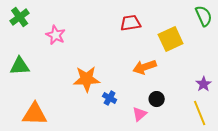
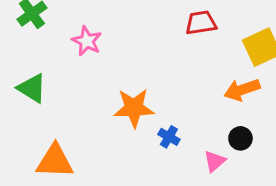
green triangle: (20, 66) -> (32, 88), turned 35
orange arrow: (145, 67) -> (242, 90), moved

